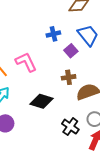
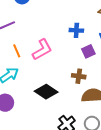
pink L-shape: (26, 62) -> (42, 50), turned 70

